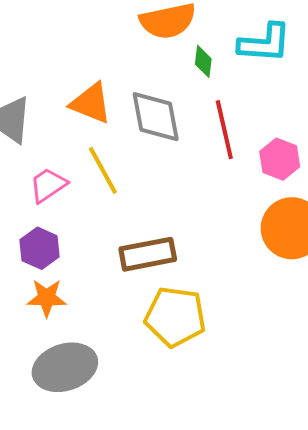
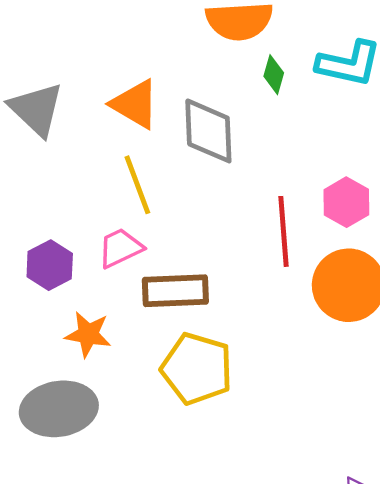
red line: (224, 130) -> (283, 231), moved
pink trapezoid: (48, 185) -> (120, 248), moved
orange star: (47, 298) -> (88, 334), moved

